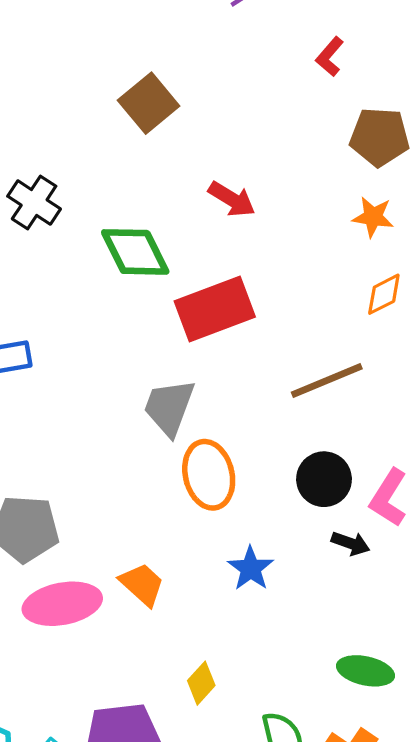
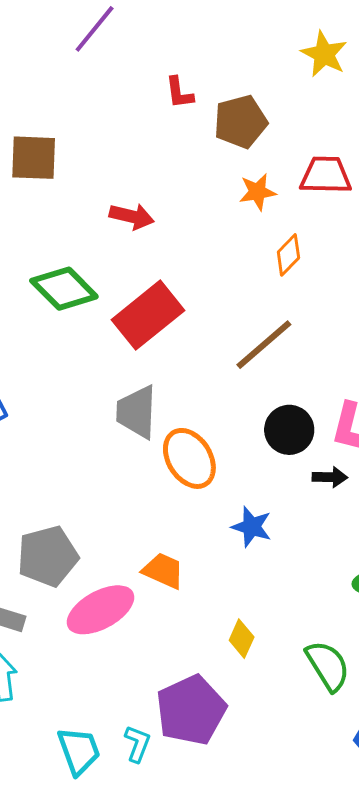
red L-shape: (330, 57) -> (179, 93), moved, turned -30
brown square: (149, 103) -> (34, 158), turned -30

